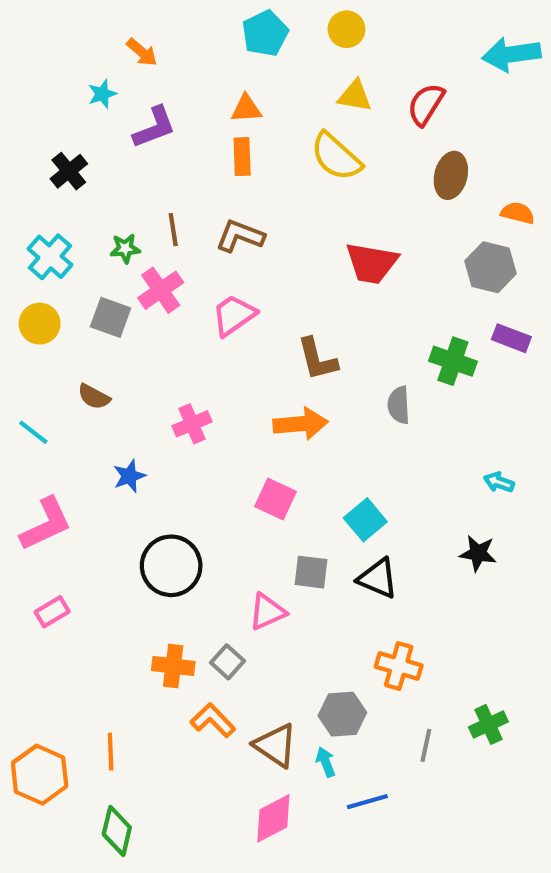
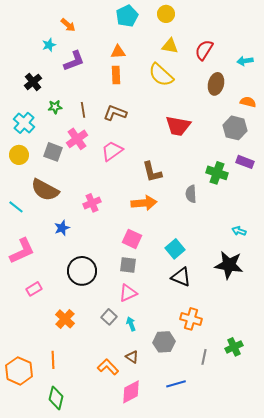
cyan arrow: (511, 54) -> (245, 61), moved, size x0.6
green star: (125, 248) -> (55, 107), moved
brown semicircle: (94, 397) -> (45, 190), size x1.8
black star: (478, 553) -> (229, 265), size x1.6
gray square: (311, 572) -> (128, 265), moved
pink rectangle: (52, 612) -> (34, 289), moved
orange cross: (173, 666) -> (65, 319), moved, turned 36
orange L-shape: (213, 720) -> (108, 367), moved
brown triangle: (276, 745) -> (132, 357), size x0.6
cyan arrow: (326, 762) -> (131, 324), moved

